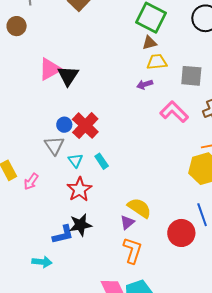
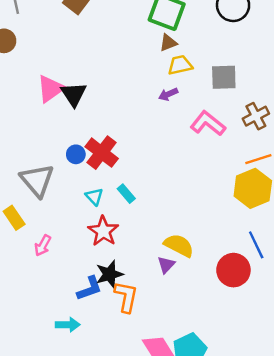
gray triangle: (54, 145) -> (37, 180), moved, size x1.4
pink arrow: (31, 182) -> (43, 245), moved
orange L-shape: (132, 250) -> (126, 297), moved

